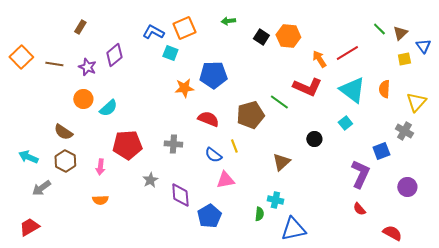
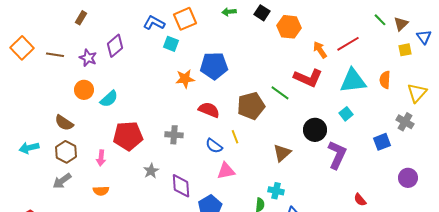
black square: (261, 37) -> (262, 13), moved
cyan triangle: (352, 90) -> (353, 81), turned -44
black circle: (314, 139) -> (315, 130), size x1.5
cyan arrow: (28, 157) -> (29, 148), turned -36
purple L-shape: (360, 174) -> (337, 155), moved
gray arrow: (41, 188) -> (62, 181), moved

